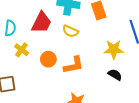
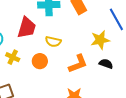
yellow semicircle: (70, 31) -> (53, 42), moved
orange L-shape: (74, 65) -> (78, 64), moved

